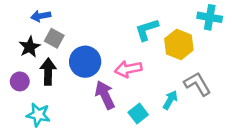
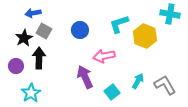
blue circle: (85, 62) -> (80, 30), moved, size x0.7
gray L-shape: (197, 84) -> (165, 85), moved
cyan star: (38, 115) -> (31, 93), turned 30

